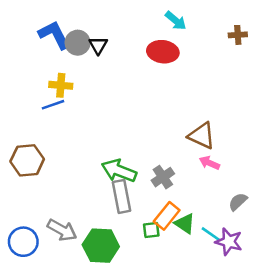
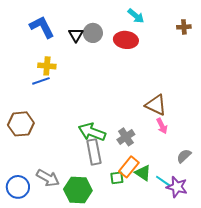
gray circle: (78, 43) -> (93, 33), moved
pink arrow: (209, 163) -> (162, 126), turned -140

